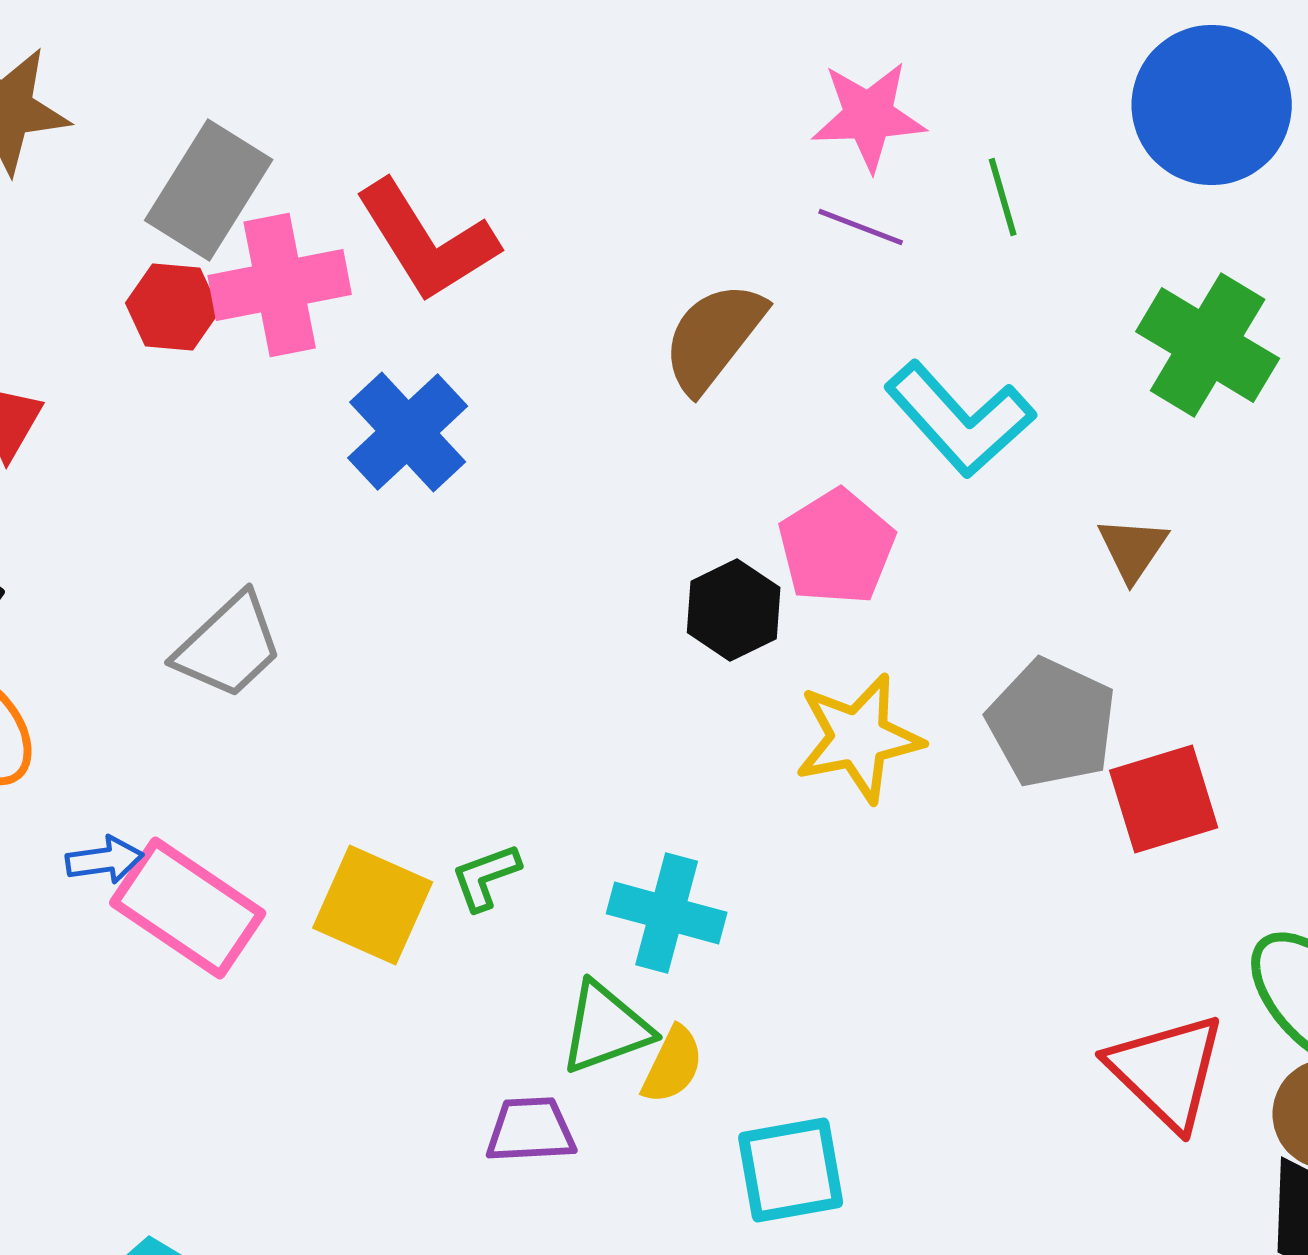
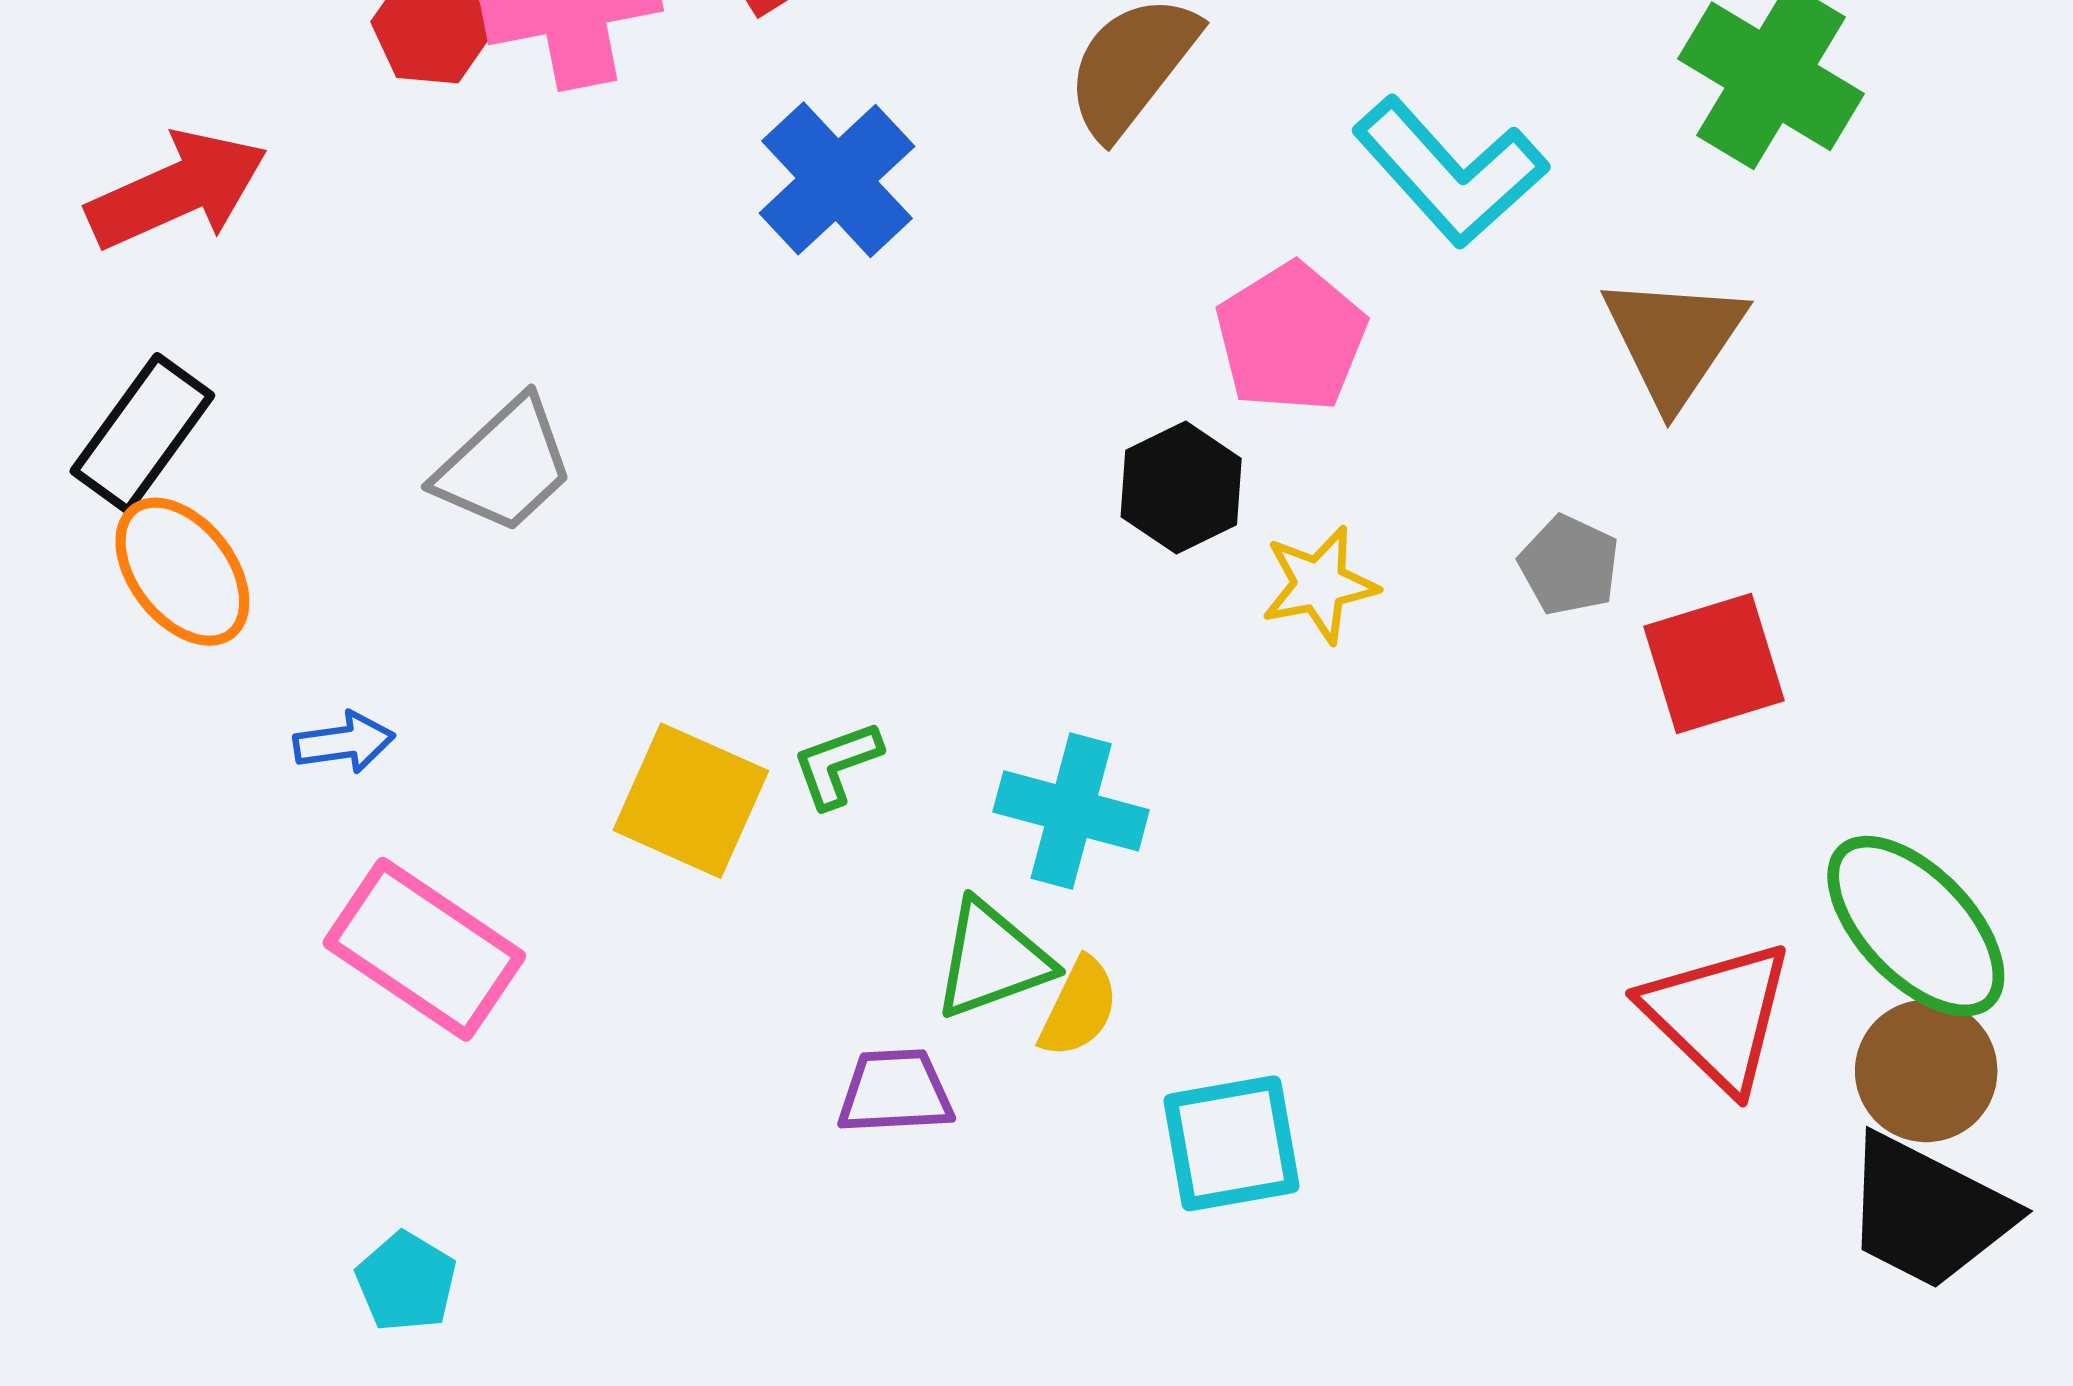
blue cross: (408, 432) -> (837, 180), moved
brown triangle: (1133, 549) -> (1674, 340), size x1.6
black hexagon: (734, 610) -> (1181, 488), moved
gray pentagon: (1052, 723) -> (1569, 565), size x0.6
yellow star: (859, 738) -> (1319, 585), size x0.7
pink rectangle: (188, 908) -> (424, 949), moved

